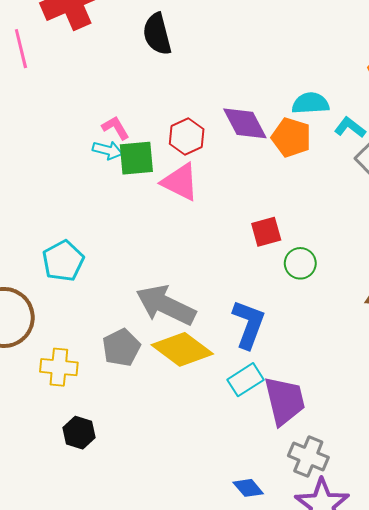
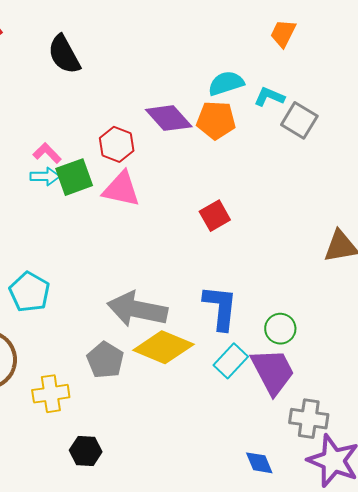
green circle: (300, 263) -> (280, 329), moved
blue diamond: (248, 488) -> (259, 463), turned 32

